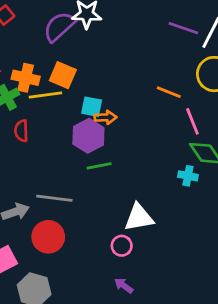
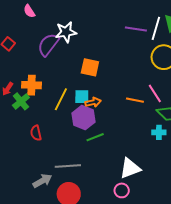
orange square: (63, 75) -> (90, 67), moved
orange line: (169, 92) -> (135, 100), moved
yellow line: (45, 95) -> (61, 99), moved, turned -45
red semicircle: (21, 131) -> (36, 133), moved

